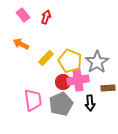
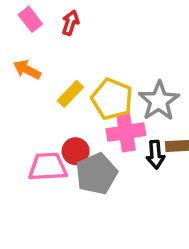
red circle: (63, 82) -> (76, 151), moved
pink trapezoid: (33, 100) -> (48, 167), turned -85
black arrow: (90, 103) -> (155, 155), moved

